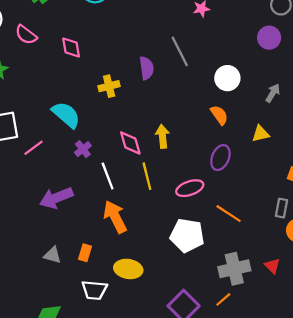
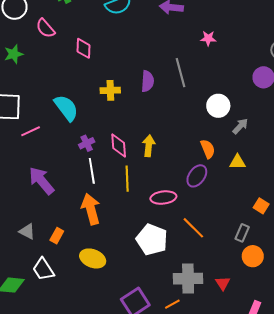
gray arrow: (273, 93) -> (240, 126), moved
orange semicircle: (219, 115) -> (208, 149), moved
purple cross: (83, 149) -> (87, 143), moved
purple arrow: (56, 198) -> (41, 181), turned 60
white trapezoid: (94, 290) -> (43, 269), moved, turned 40

